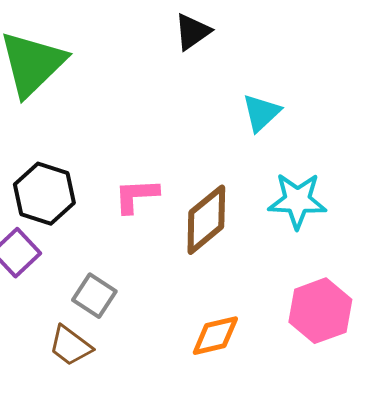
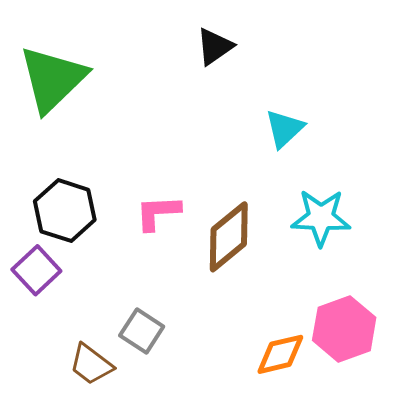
gray square: (94, 296) -> (142, 331), moved
orange diamond: (215, 336) -> (280, 354), moved

